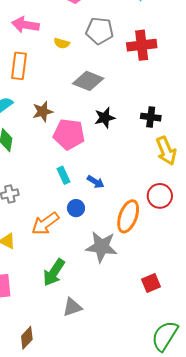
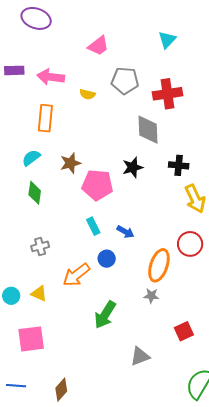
gray diamond: (88, 81) -> (148, 130), moved, turned 68
gray star: (102, 247) -> (151, 296), moved, size x0.5
green arrow: (54, 272) -> (105, 315), moved
gray triangle: (72, 307) -> (140, 356), moved

